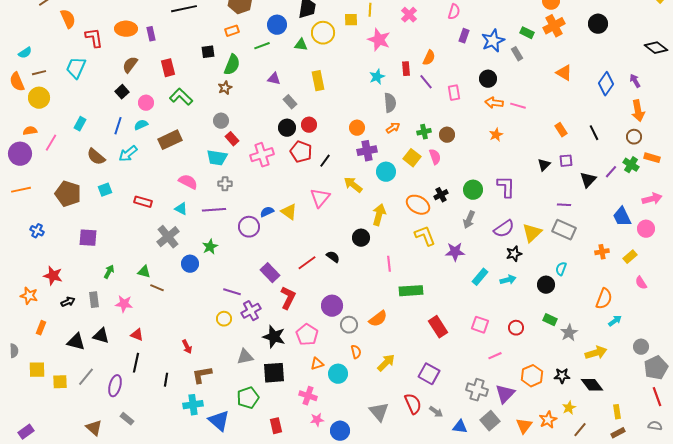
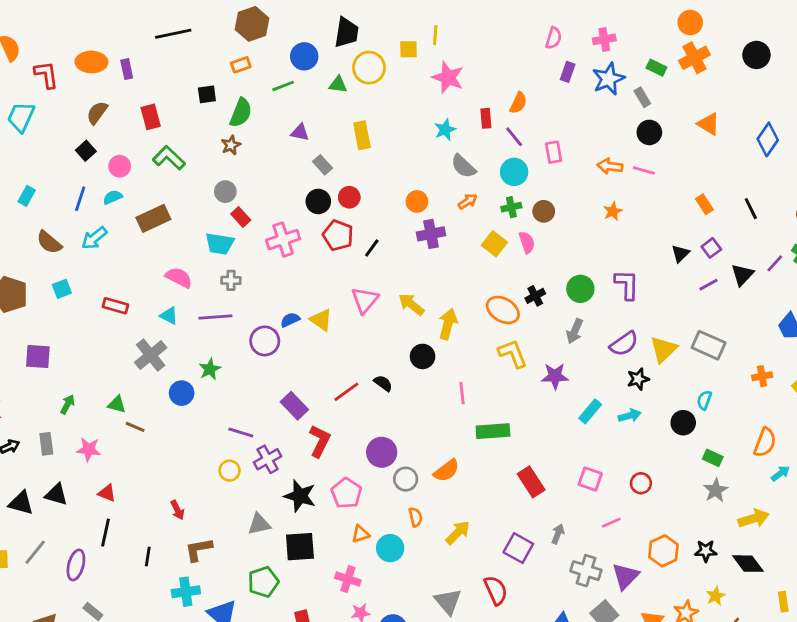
pink cross: (409, 15) -> (604, 39), moved, turned 35
black circle: (488, 79) -> (649, 132), moved
gray semicircle: (390, 103) -> (463, 166), turned 138
purple square: (566, 161) -> (711, 248), turned -32
cyan circle: (386, 172) -> (514, 172), moved
yellow arrow: (353, 185) -> (411, 304), moved
purple line: (564, 205) -> (709, 285), moved, turned -32
green rectangle: (550, 320) -> (713, 458), moved
gray arrow: (436, 412) -> (558, 534), moved, turned -104

